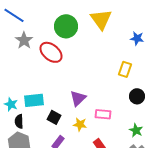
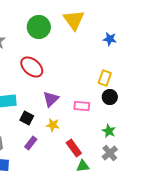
red ellipse: (51, 52) -> (32, 67), moved
yellow rectangle: (125, 69) -> (105, 78), moved
pink rectangle: (103, 114) -> (82, 106), moved

